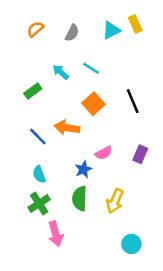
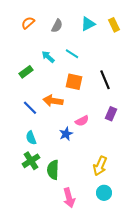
yellow rectangle: (135, 24) -> (114, 25), moved
orange square: (94, 104) -> (74, 82), turned -36
purple rectangle: (140, 154) -> (111, 114), moved
green semicircle: (80, 198) -> (53, 170), moved
yellow arrow: (115, 201) -> (100, 166), moved
pink arrow: (56, 234) -> (69, 198), moved

